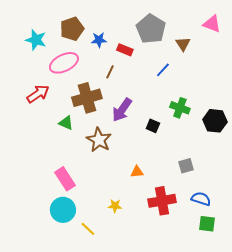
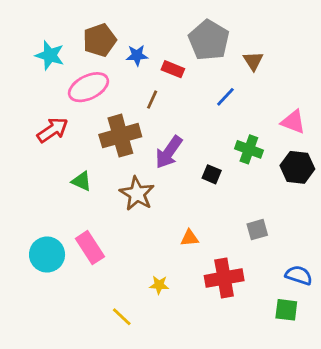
pink triangle: (212, 24) -> (293, 122), moved
green triangle: (66, 123) -> (82, 181), moved
blue semicircle: (201, 199) -> (299, 275), moved
cyan circle: (63, 210) -> (47, 255), moved

